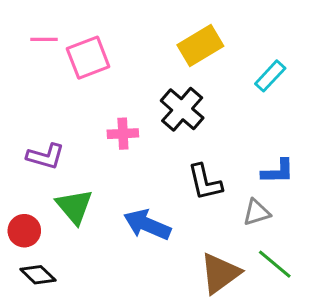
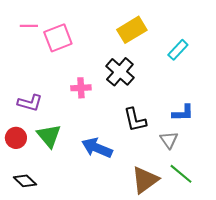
gray triangle: (257, 212) -> (169, 140), turned -48
red circle: (24, 231) -> (16, 138), moved

